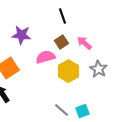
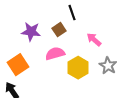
brown square: (61, 42) -> (59, 30), moved

